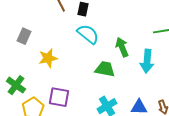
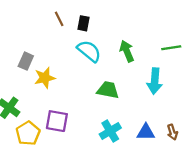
gray rectangle: (24, 36) -> (26, 61), moved
green arrow: (122, 47) -> (127, 51), moved

